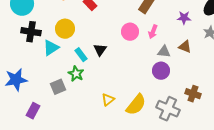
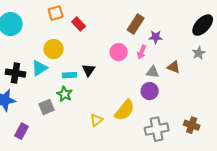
purple star: (184, 18) -> (156, 37), moved
black cross: (31, 32) -> (15, 73), moved
cyan rectangle: (81, 55) -> (70, 75), turned -56
brown cross: (193, 94) -> (192, 125), moved
yellow semicircle: (136, 105) -> (125, 110), moved
gray cross: (168, 109) -> (157, 129), turned -35

